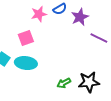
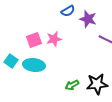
pink star: (39, 14) -> (54, 39), moved
purple star: (80, 17) -> (88, 19), turned -30

